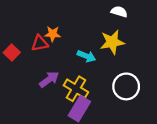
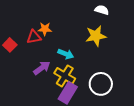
cyan arrow: (86, 56) -> (66, 54), moved
white circle: (126, 86) -> (101, 84), moved

